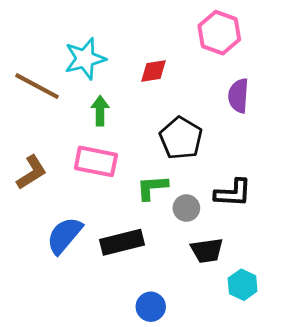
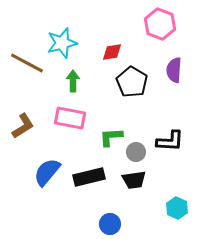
black pentagon: (181, 138) -> (132, 82), moved
black trapezoid: (207, 251) -> (134, 180), moved

